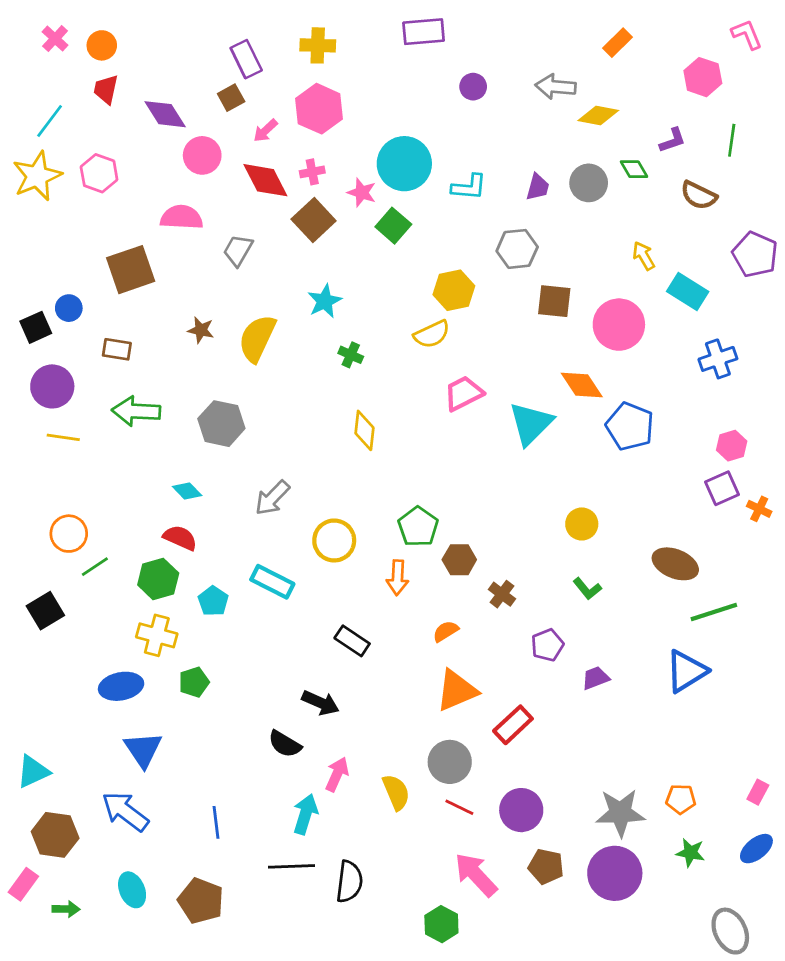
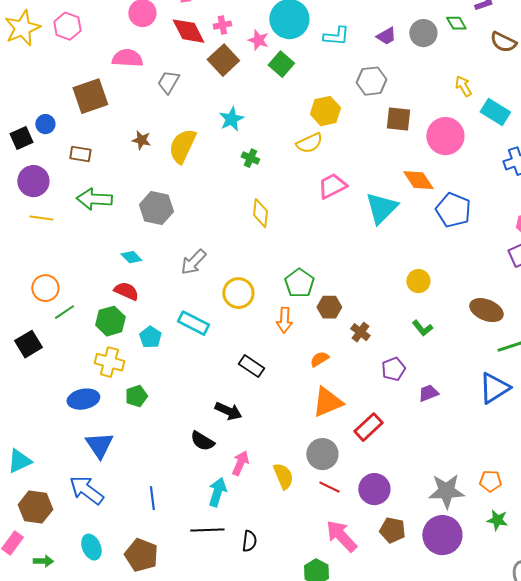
purple trapezoid: (538, 187) -> (386, 36), turned 45
black semicircle: (349, 882) -> (249, 541), size x0.7

